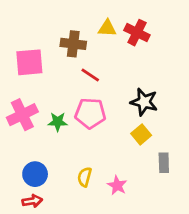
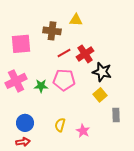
red cross: (137, 33) -> (85, 54), moved, turned 30
red line: (90, 75) -> (64, 53), turned -64

